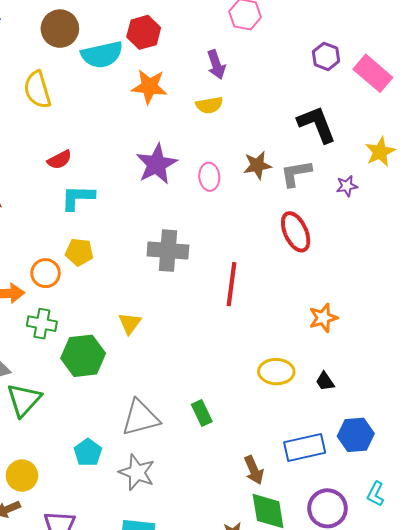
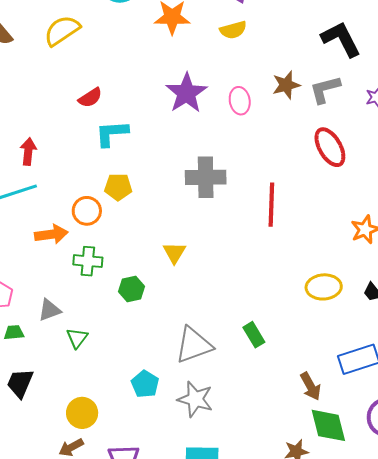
yellow semicircle: (37, 90) -> (62, 31), turned 78
green hexagon: (83, 356) -> (132, 289), size x0.6
green triangle: (24, 400) -> (77, 338), size x0.6

